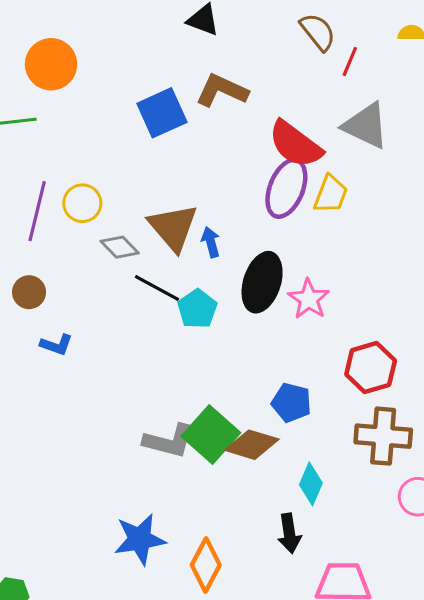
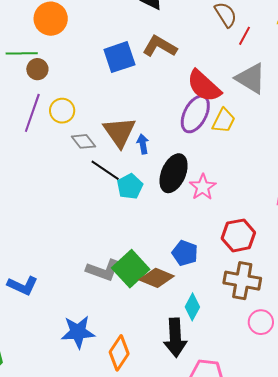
brown circle: (29, 292) -> (37, 69), moved
blue L-shape: (56, 345) -> (23, 286), moved, size x1.4
black arrow: (289, 533) -> (175, 338), size x1.5

